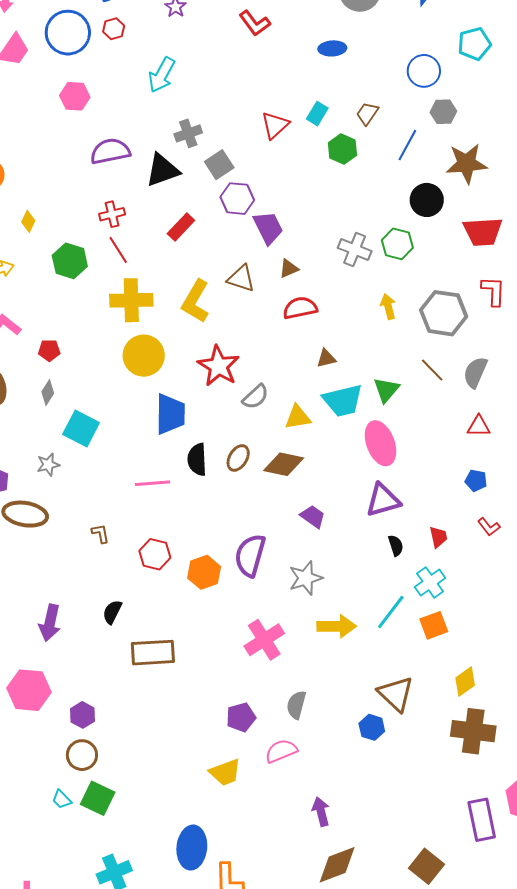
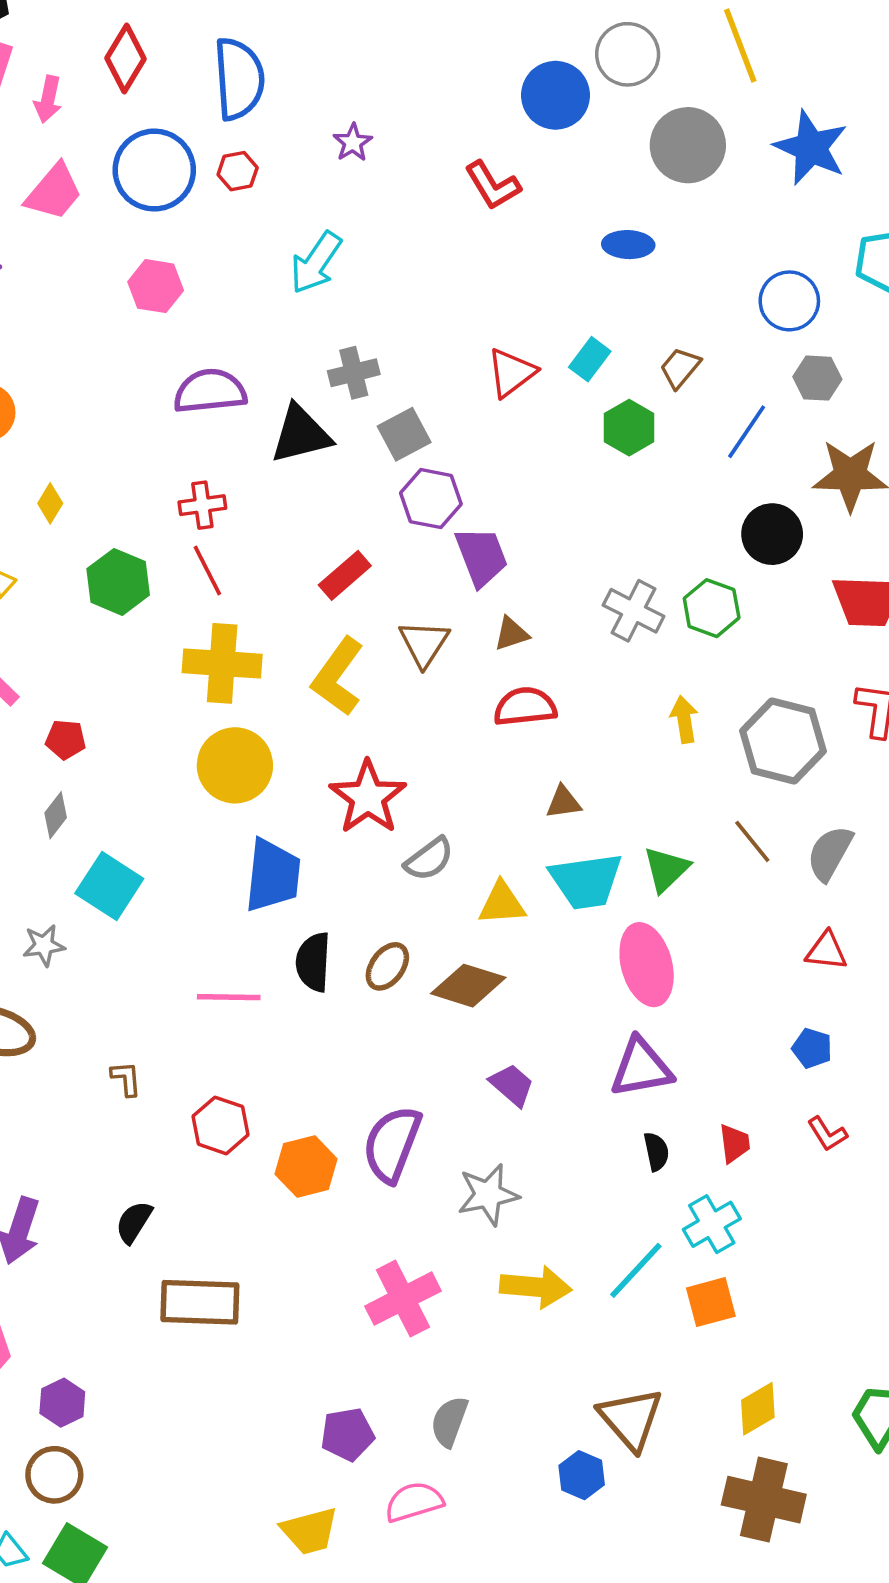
red rectangle: (181, 227) -> (345, 575), moved
brown triangle: (241, 278) -> (424, 643), turned 40

